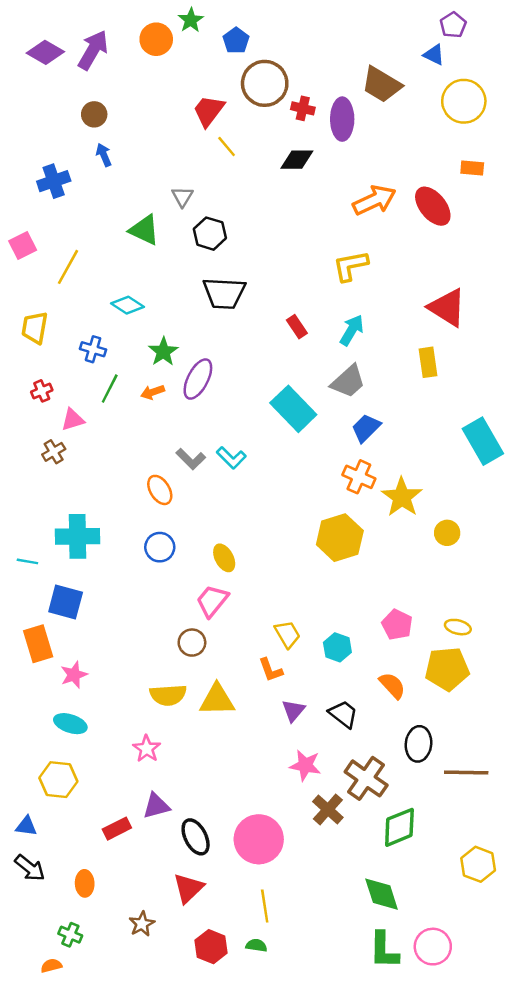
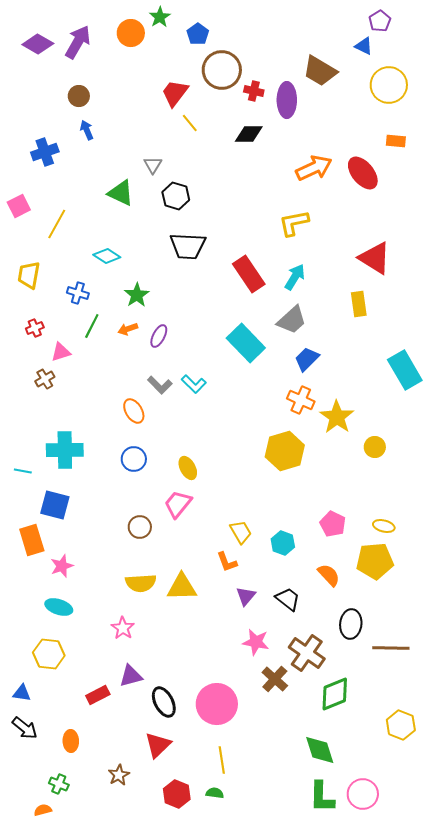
red rectangle: (297, 327) -> (249, 274), size x1.8
purple ellipse: (198, 379) -> (159, 336), moved, size x0.7
brown circle: (192, 643) -> (140, 527), moved

